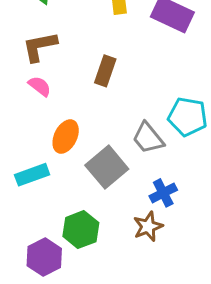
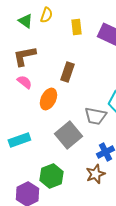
orange ellipse: (66, 137) -> (48, 99), moved
gray trapezoid: (148, 138) -> (95, 116), turned -40

